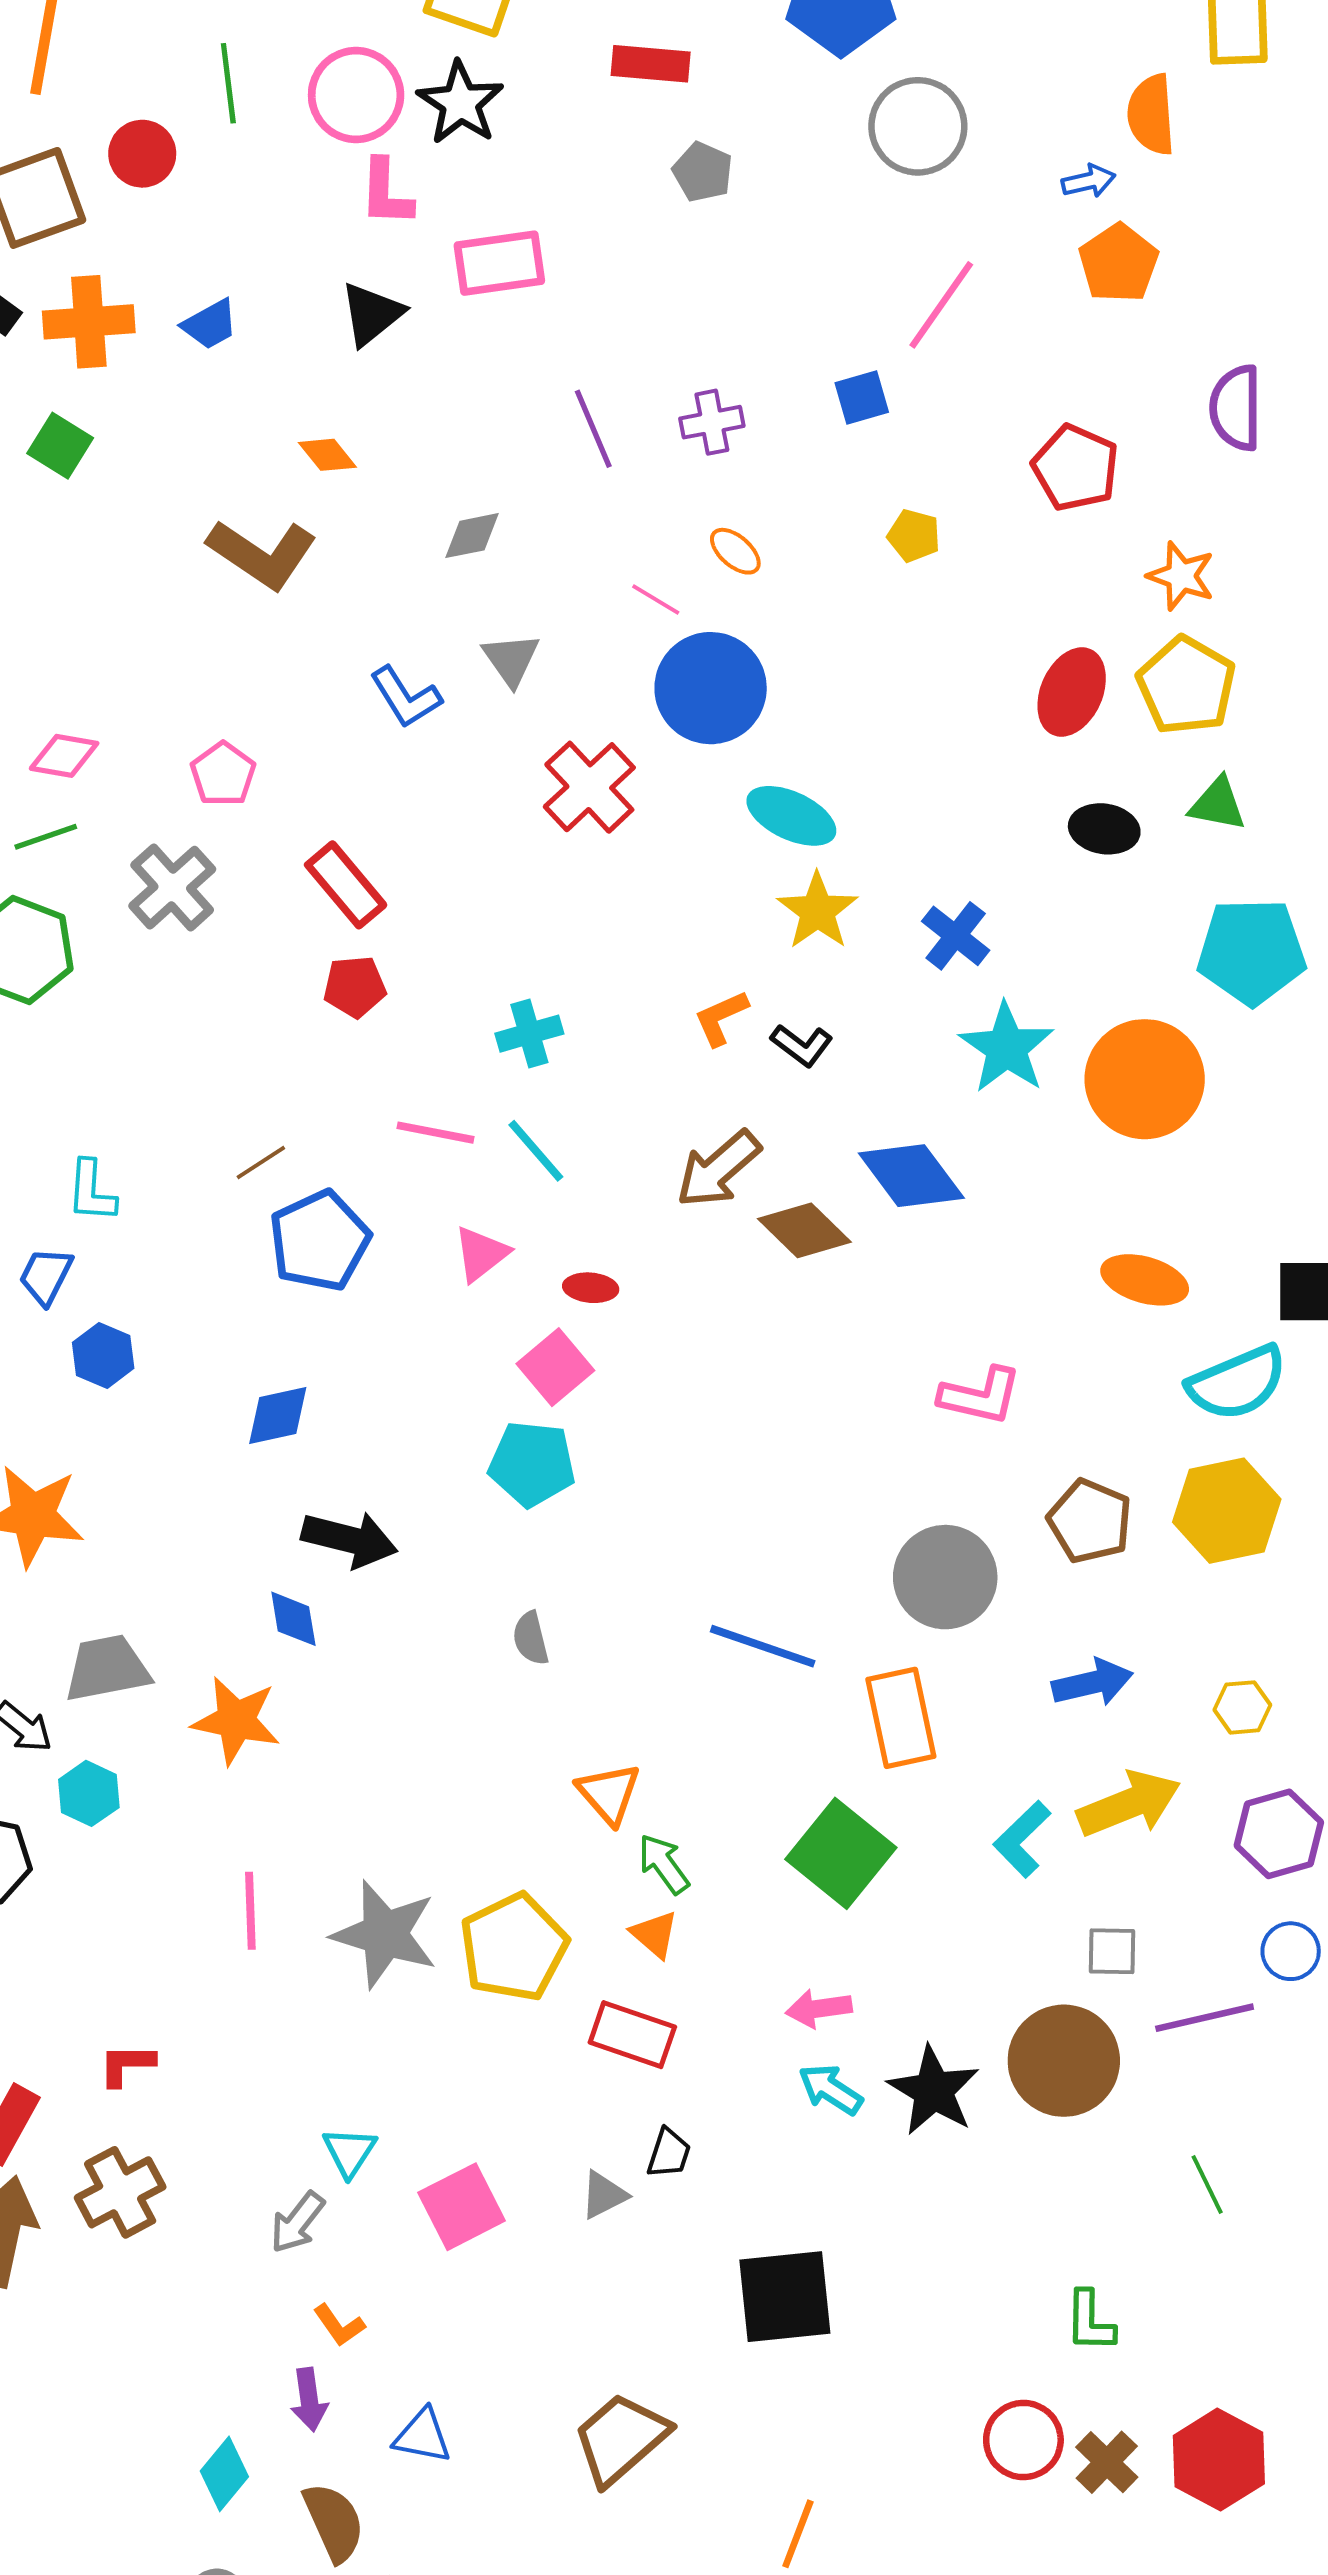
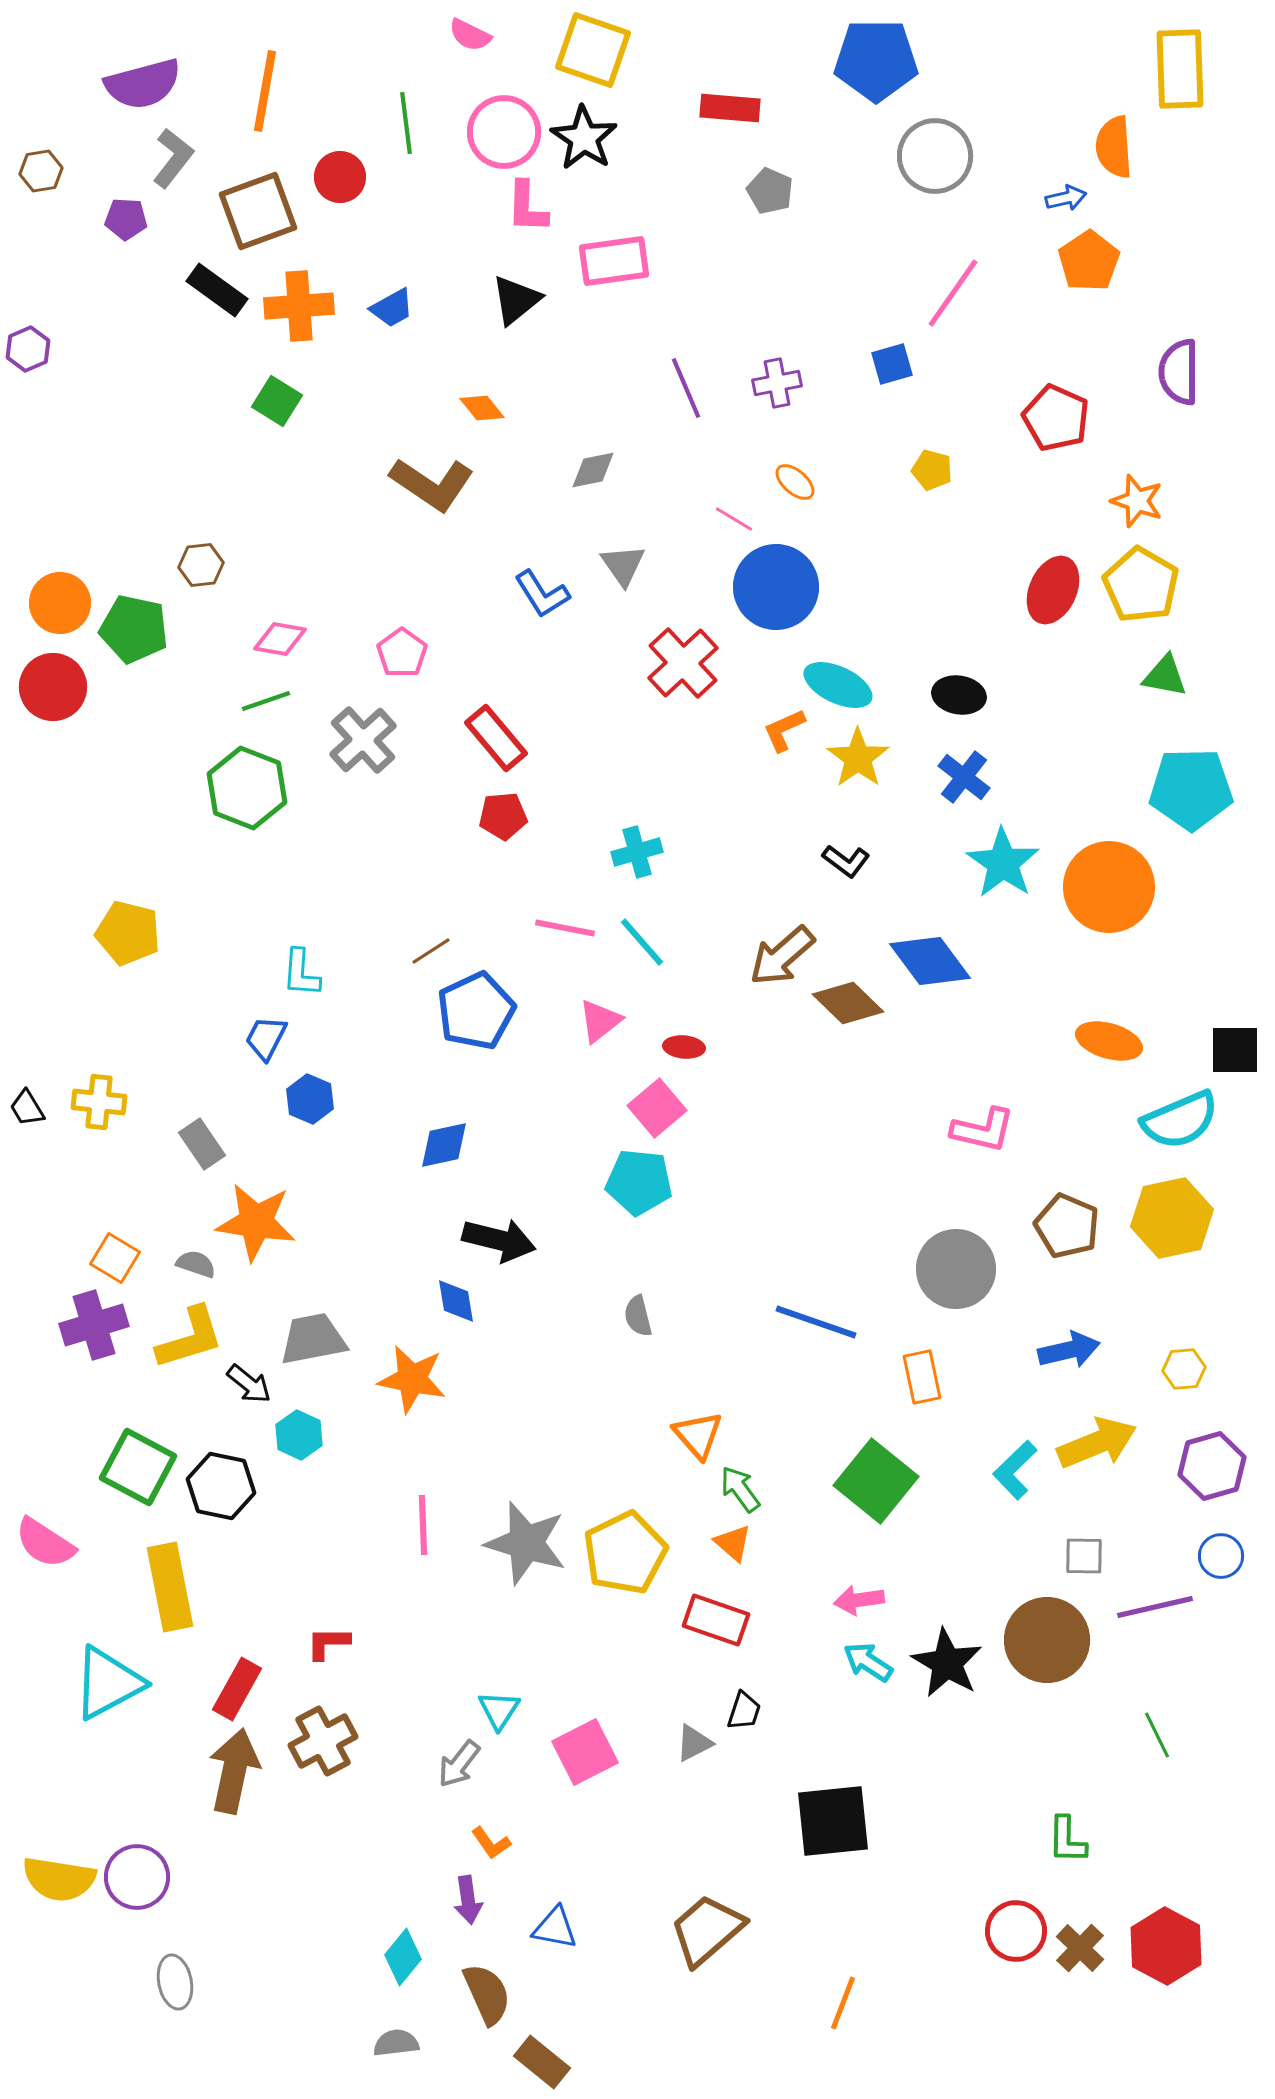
black ellipse: (1104, 829) -> (959, 695), moved
orange L-shape: (721, 1018) -> (784, 730), moved
orange rectangle: (901, 1718) -> (922, 1377), size x0.7

